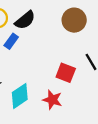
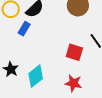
red star: (52, 100) -> (73, 83), moved

